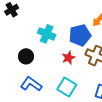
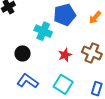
blue pentagon: (80, 35) -> (65, 15), moved

